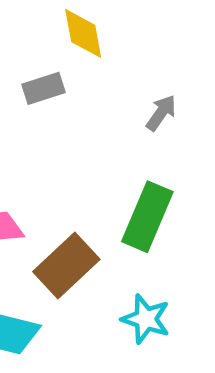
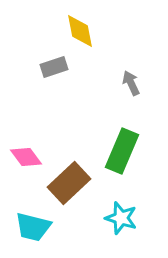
gray arrow: (161, 113) -> (131, 83), turned -60

